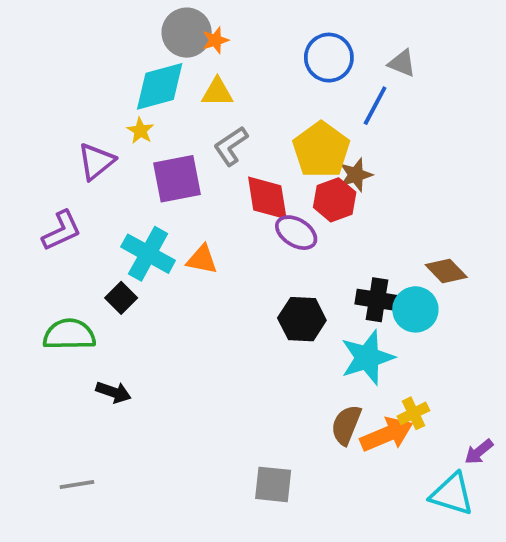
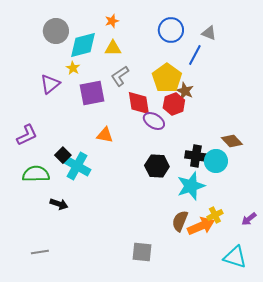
gray circle: (187, 33) -> (56, 31), moved
brown star: (356, 175) -> (185, 91), turned -30
purple L-shape: (62, 231) -> (27, 135), moved
cyan cross: (148, 254) -> (77, 166), moved
purple arrow: (479, 452) -> (249, 219), moved

